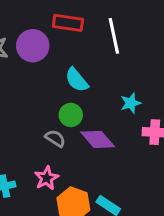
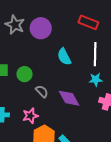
red rectangle: (68, 23) -> (88, 22), moved
white line: (114, 36) -> (95, 54), moved
green circle: (71, 115) -> (25, 74), moved

